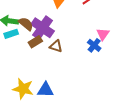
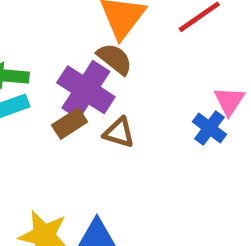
brown semicircle: (26, 24) -> (115, 59), moved

